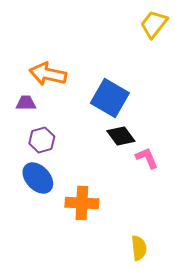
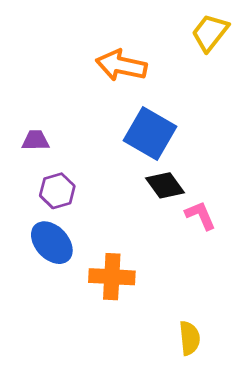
orange arrow: (48, 74) -> (121, 65), moved

